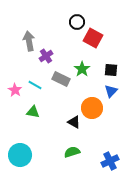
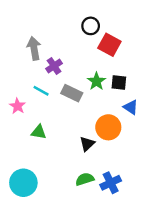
black square: (111, 70) -> (119, 83), moved
cyan line: (35, 85) -> (41, 91), moved
blue triangle: (111, 91) -> (131, 107), turned -40
black triangle: (74, 122) -> (87, 144), turned 48
blue cross: (110, 161) -> (111, 183), moved

